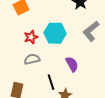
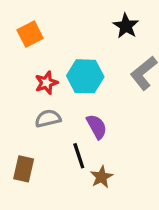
purple semicircle: (72, 64) -> (97, 127), moved

